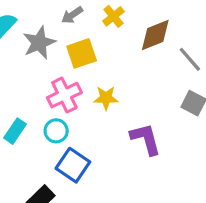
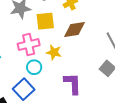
brown diamond: (155, 35) -> (75, 29), moved
cyan circle: (56, 131) -> (34, 67), moved

